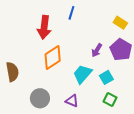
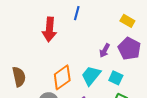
orange diamond: (53, 57) -> (62, 77), moved
cyan square: (106, 77) -> (116, 78), turned -32

